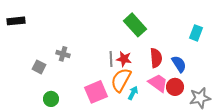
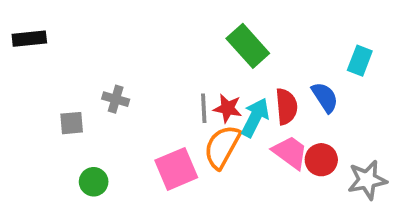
blue semicircle: (179, 64) -> (325, 97), moved
gray square: (39, 67) -> (72, 123), turned -32
cyan arrow: (133, 93) -> (255, 117), moved, size x1.5

